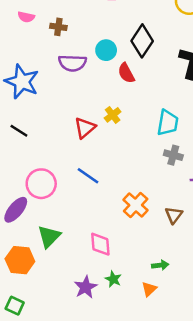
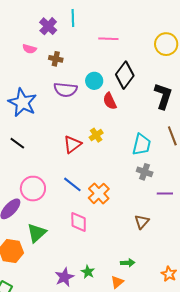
orange cross: (136, 205) -> (99, 193), moved
pink diamond: (100, 244) -> (79, 222), moved

